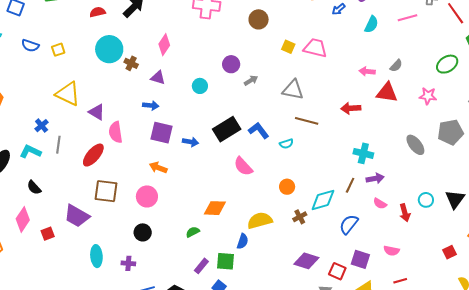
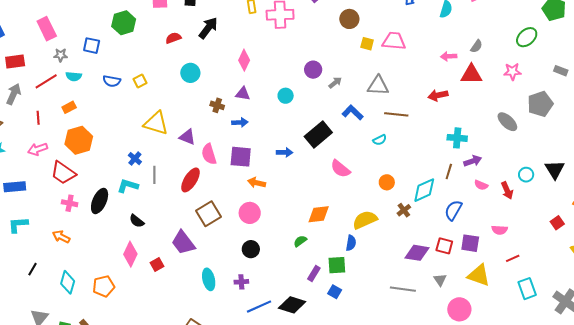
brown circle: (259, 19) -> (349, 19), moved
cyan circle: (109, 49) -> (190, 73), size x0.7
brown cross: (131, 63) -> (217, 105), moved
blue L-shape: (259, 130) -> (353, 112), moved
purple square: (162, 133) -> (241, 157), moved
brown square: (106, 191) -> (208, 214), turned -30
purple trapezoid: (77, 216) -> (183, 243), turned 32
red square: (337, 271) -> (444, 246), moved

